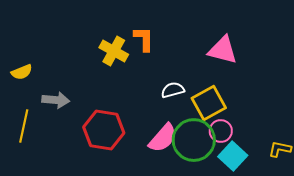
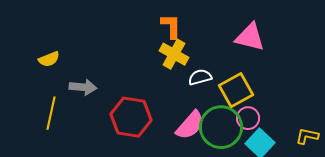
yellow cross: (114, 51) -> (174, 54), moved

